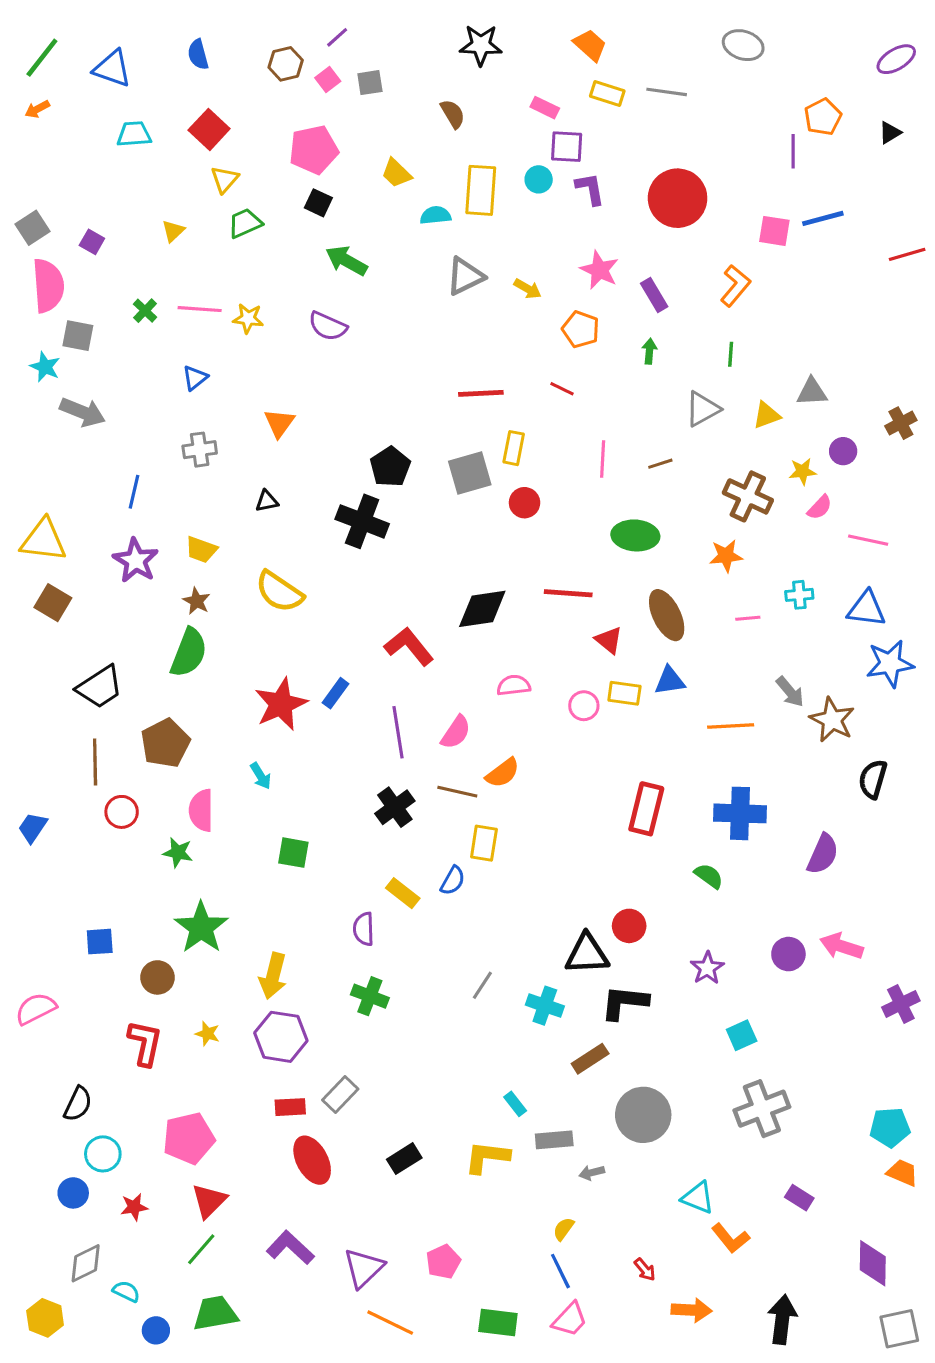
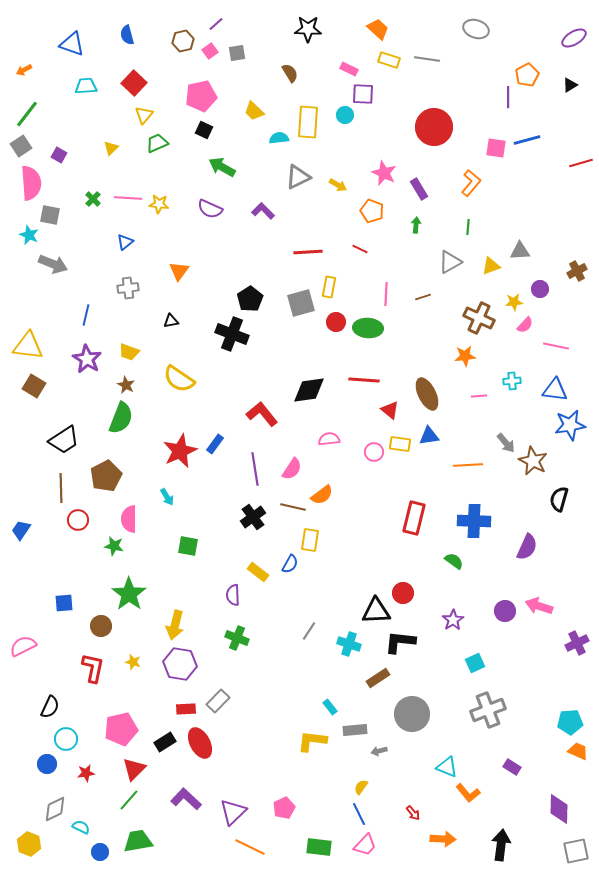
green line: (42, 58) -> (27, 114), moved
purple L-shape: (590, 189) -> (263, 211), moved, turned -35
green ellipse: (635, 535) -> (368, 328), moved
black rectangle: (404, 1159) -> (165, 742), moved

